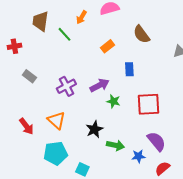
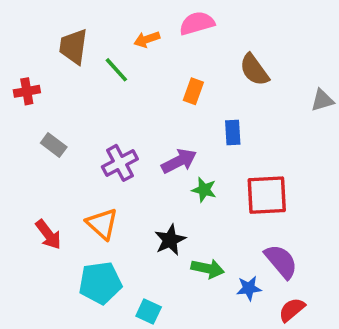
orange arrow: (81, 17) -> (147, 39), turned 40
orange rectangle: (107, 46) -> (193, 91), turned -32

